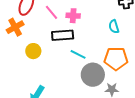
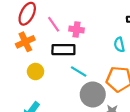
orange cross: (15, 27) -> (25, 42), moved
yellow circle: (33, 51) -> (35, 72), moved

